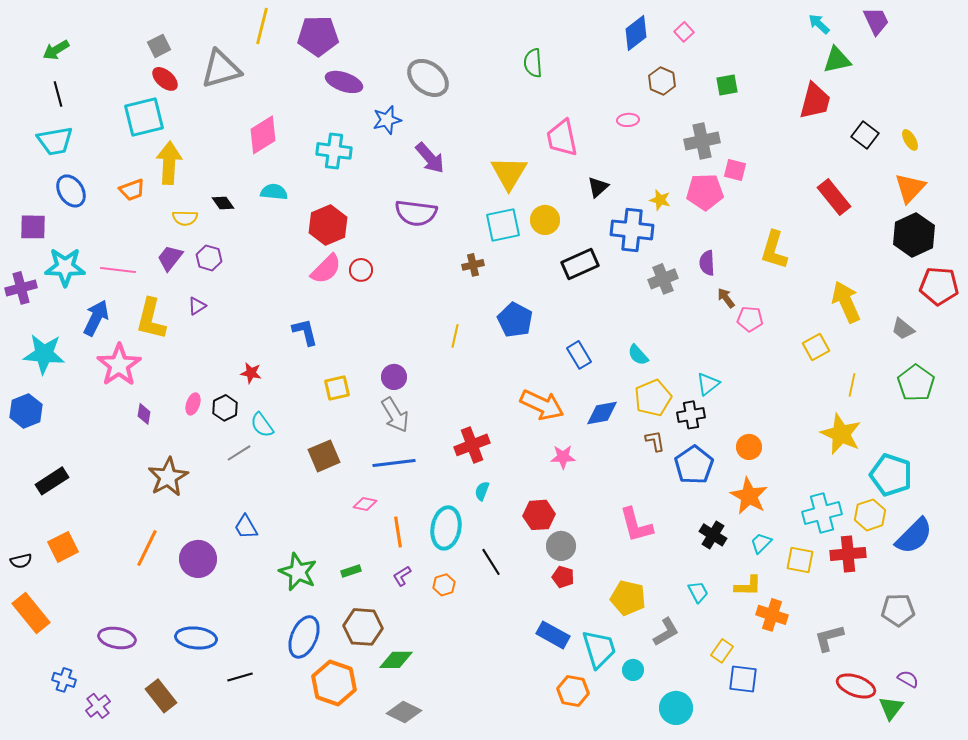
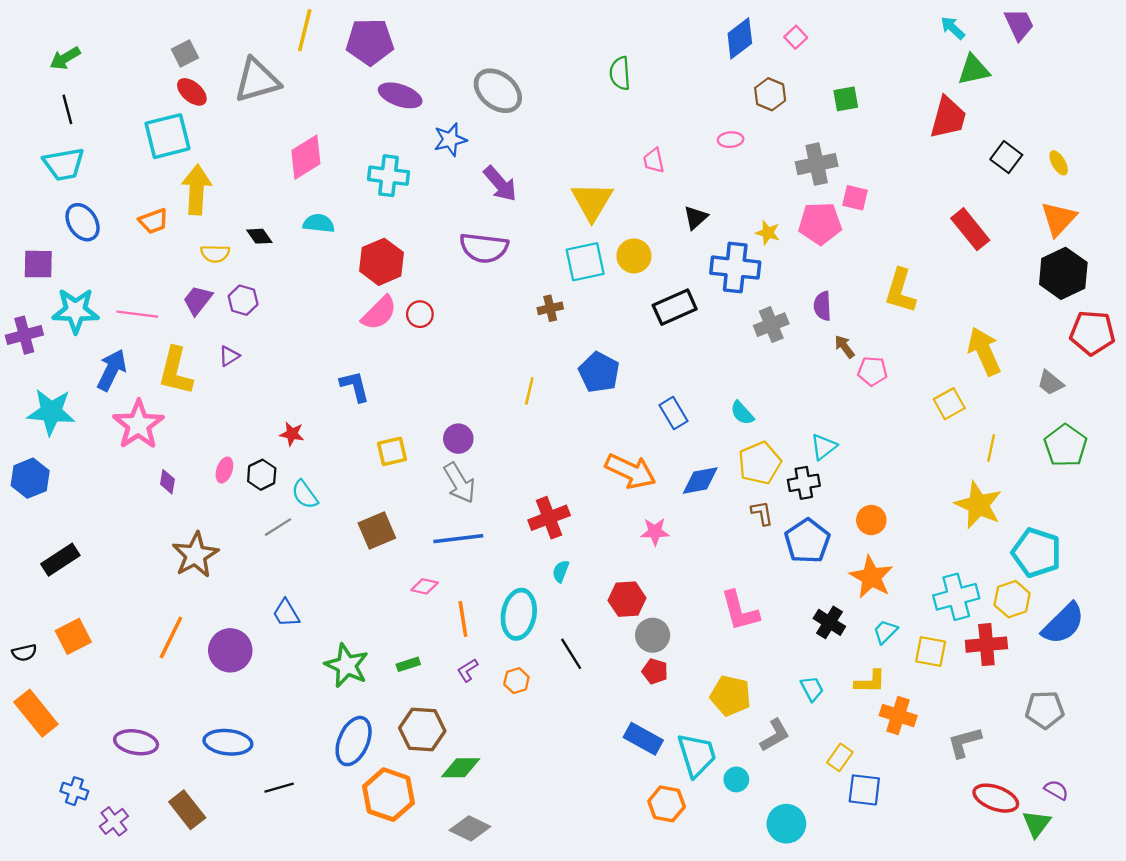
pink trapezoid: (562, 138) -> (654, 161), size x0.6

